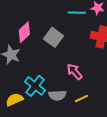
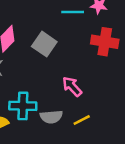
cyan cross: (35, 86) -> (23, 106), turned -35

